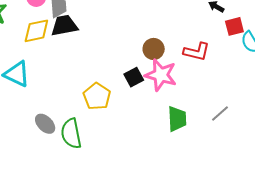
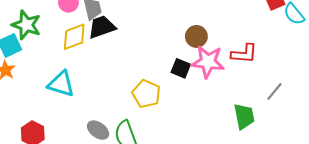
red L-shape: (197, 52) -> (244, 54), moved
black square: (134, 77) -> (181, 68), turned -30
green trapezoid: (177, 119) -> (244, 116), moved

